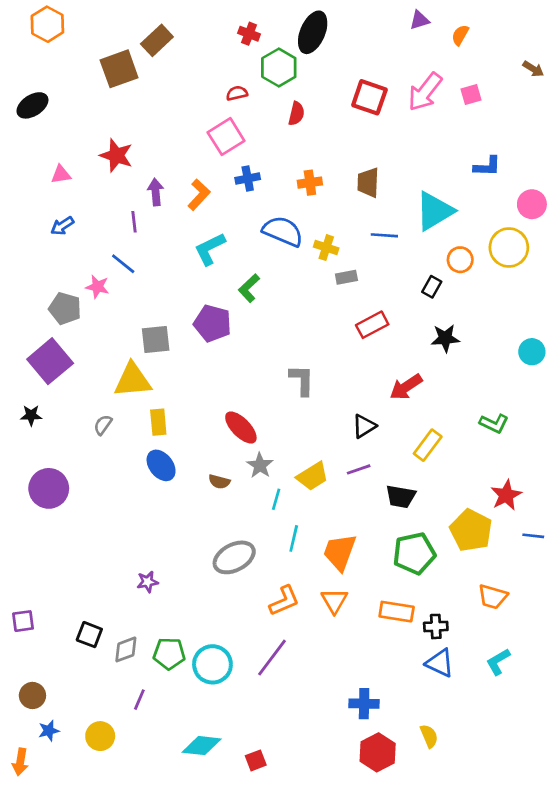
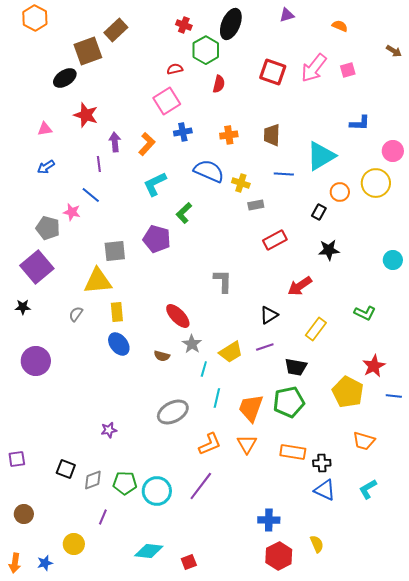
purple triangle: (420, 20) -> (287, 15), moved
orange semicircle: (460, 35) -> (340, 26), turned 84
black ellipse: (32, 105) -> (65, 78), moved
green pentagon: (414, 553) -> (289, 402), moved
blue star: (49, 731) -> (45, 563), moved

